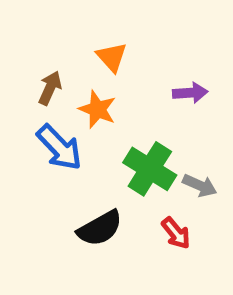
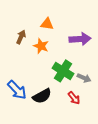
orange triangle: (112, 57) -> (47, 24), turned -40
purple arrow: (190, 93) -> (80, 39), size x1.5
blue arrow: (59, 147) -> (17, 90), moved

